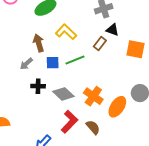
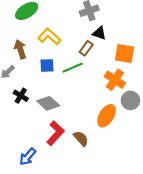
green line: (75, 60) -> (73, 68), moved
blue square: (53, 63) -> (47, 65), moved
black cross: (38, 86) -> (21, 96), turned 32
orange cross: (93, 96) -> (115, 80), moved

